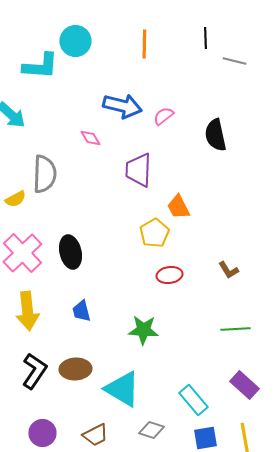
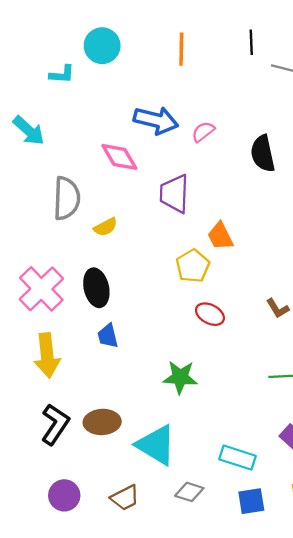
cyan L-shape: (40, 66) -> (62, 74), size x0.6
pink diamond: (90, 138) -> (119, 157), size x1.6
yellow semicircle: (15, 199) -> (106, 227), moved
red ellipse: (169, 275) -> (210, 314), turned 35
blue trapezoid: (81, 311) -> (108, 336), moved
cyan rectangle: (193, 400) -> (237, 458), turned -32

